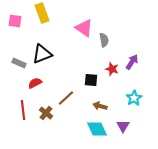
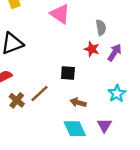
gray semicircle: (104, 40) -> (101, 28), moved
red star: (112, 69) -> (92, 49), moved
brown cross: (46, 113) -> (17, 100), moved

